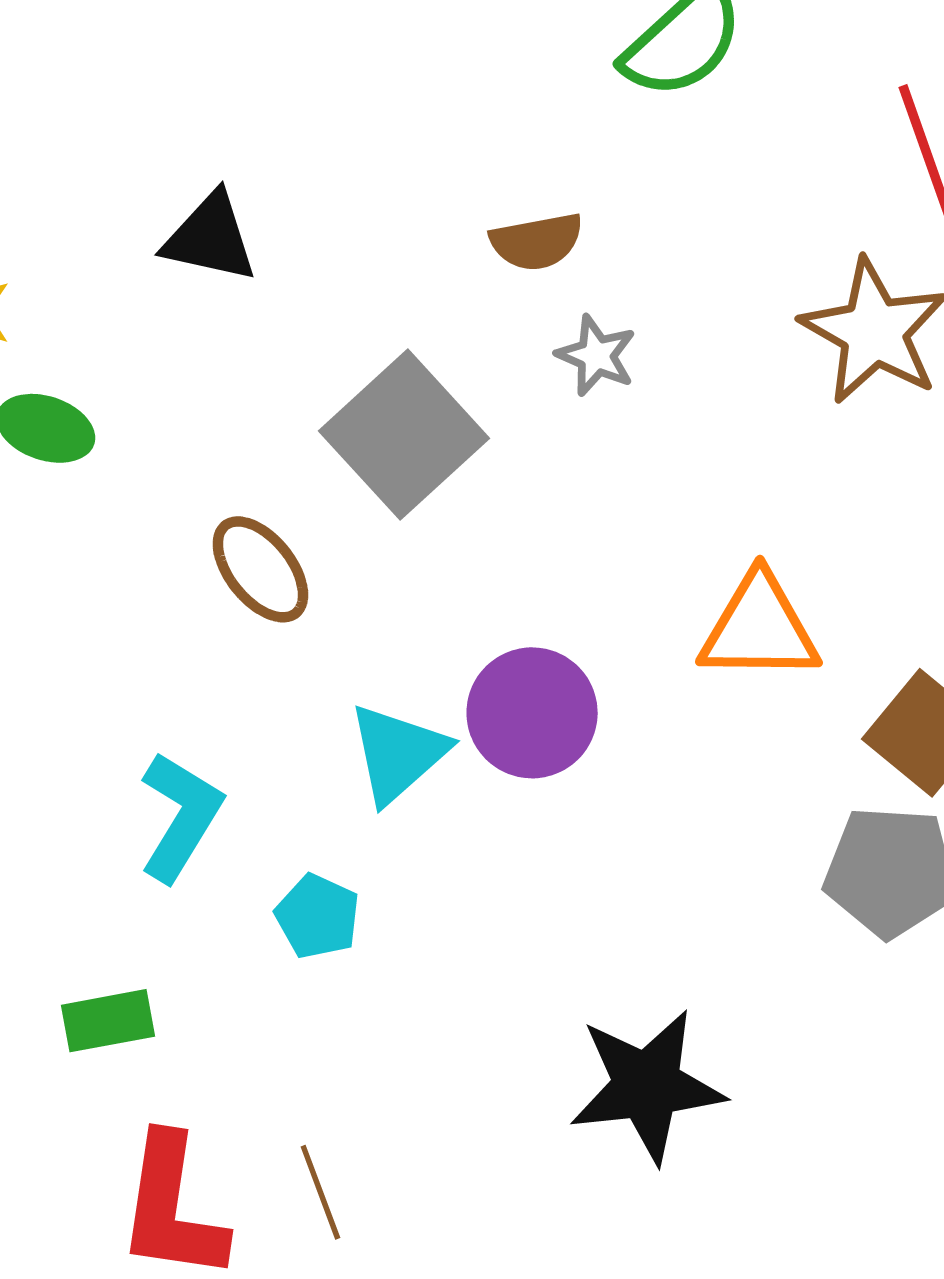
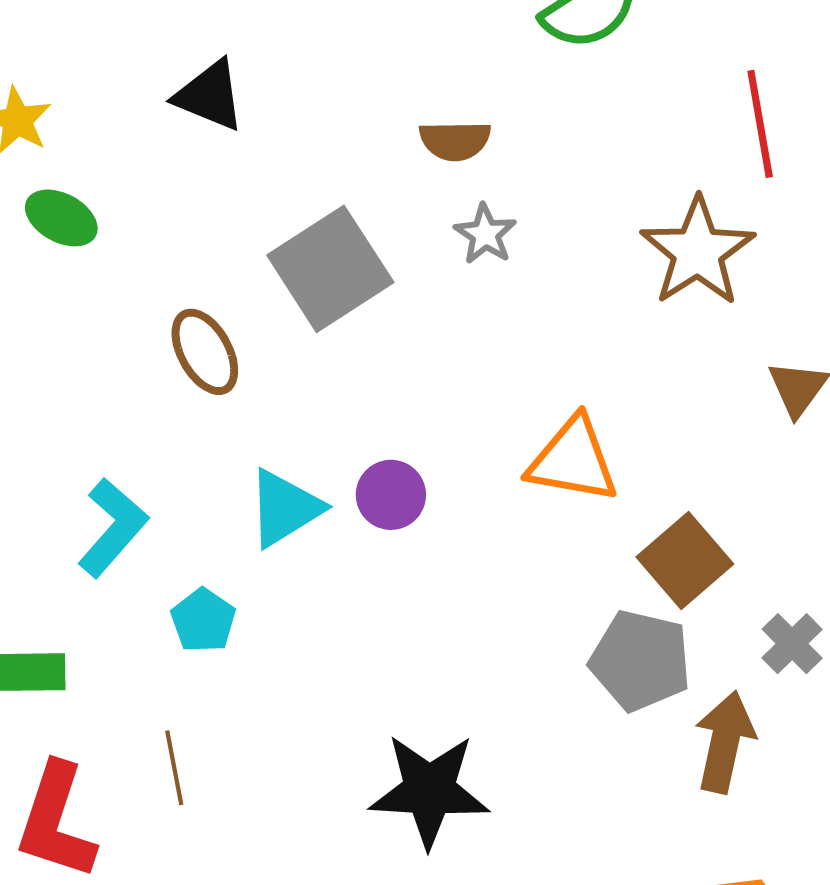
purple circle: (532, 713) -> (391, 495), size x0.7
brown line: (320, 1192) -> (174, 768), moved

